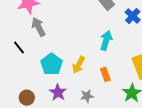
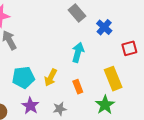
cyan pentagon: (52, 64) -> (23, 77), turned 30

